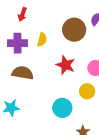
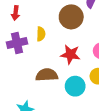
brown semicircle: (23, 73) -> (47, 75), moved
cyan circle: (62, 108) -> (75, 86), moved

